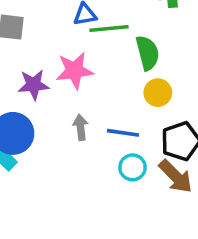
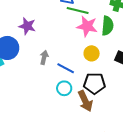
green semicircle: (147, 53) -> (107, 26), moved
pink star: (75, 71) -> (87, 26), moved

